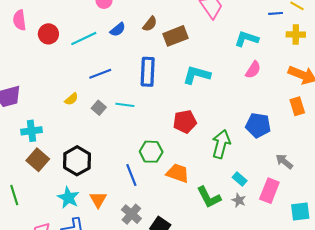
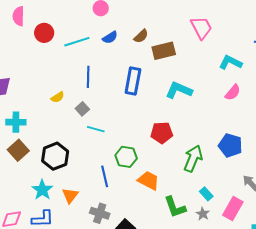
blue line: (100, 74) -> (88, 77), turned -75
cyan line: (125, 105) -> (96, 129), moved
gray cross: (131, 214) -> (100, 213), turned -30

